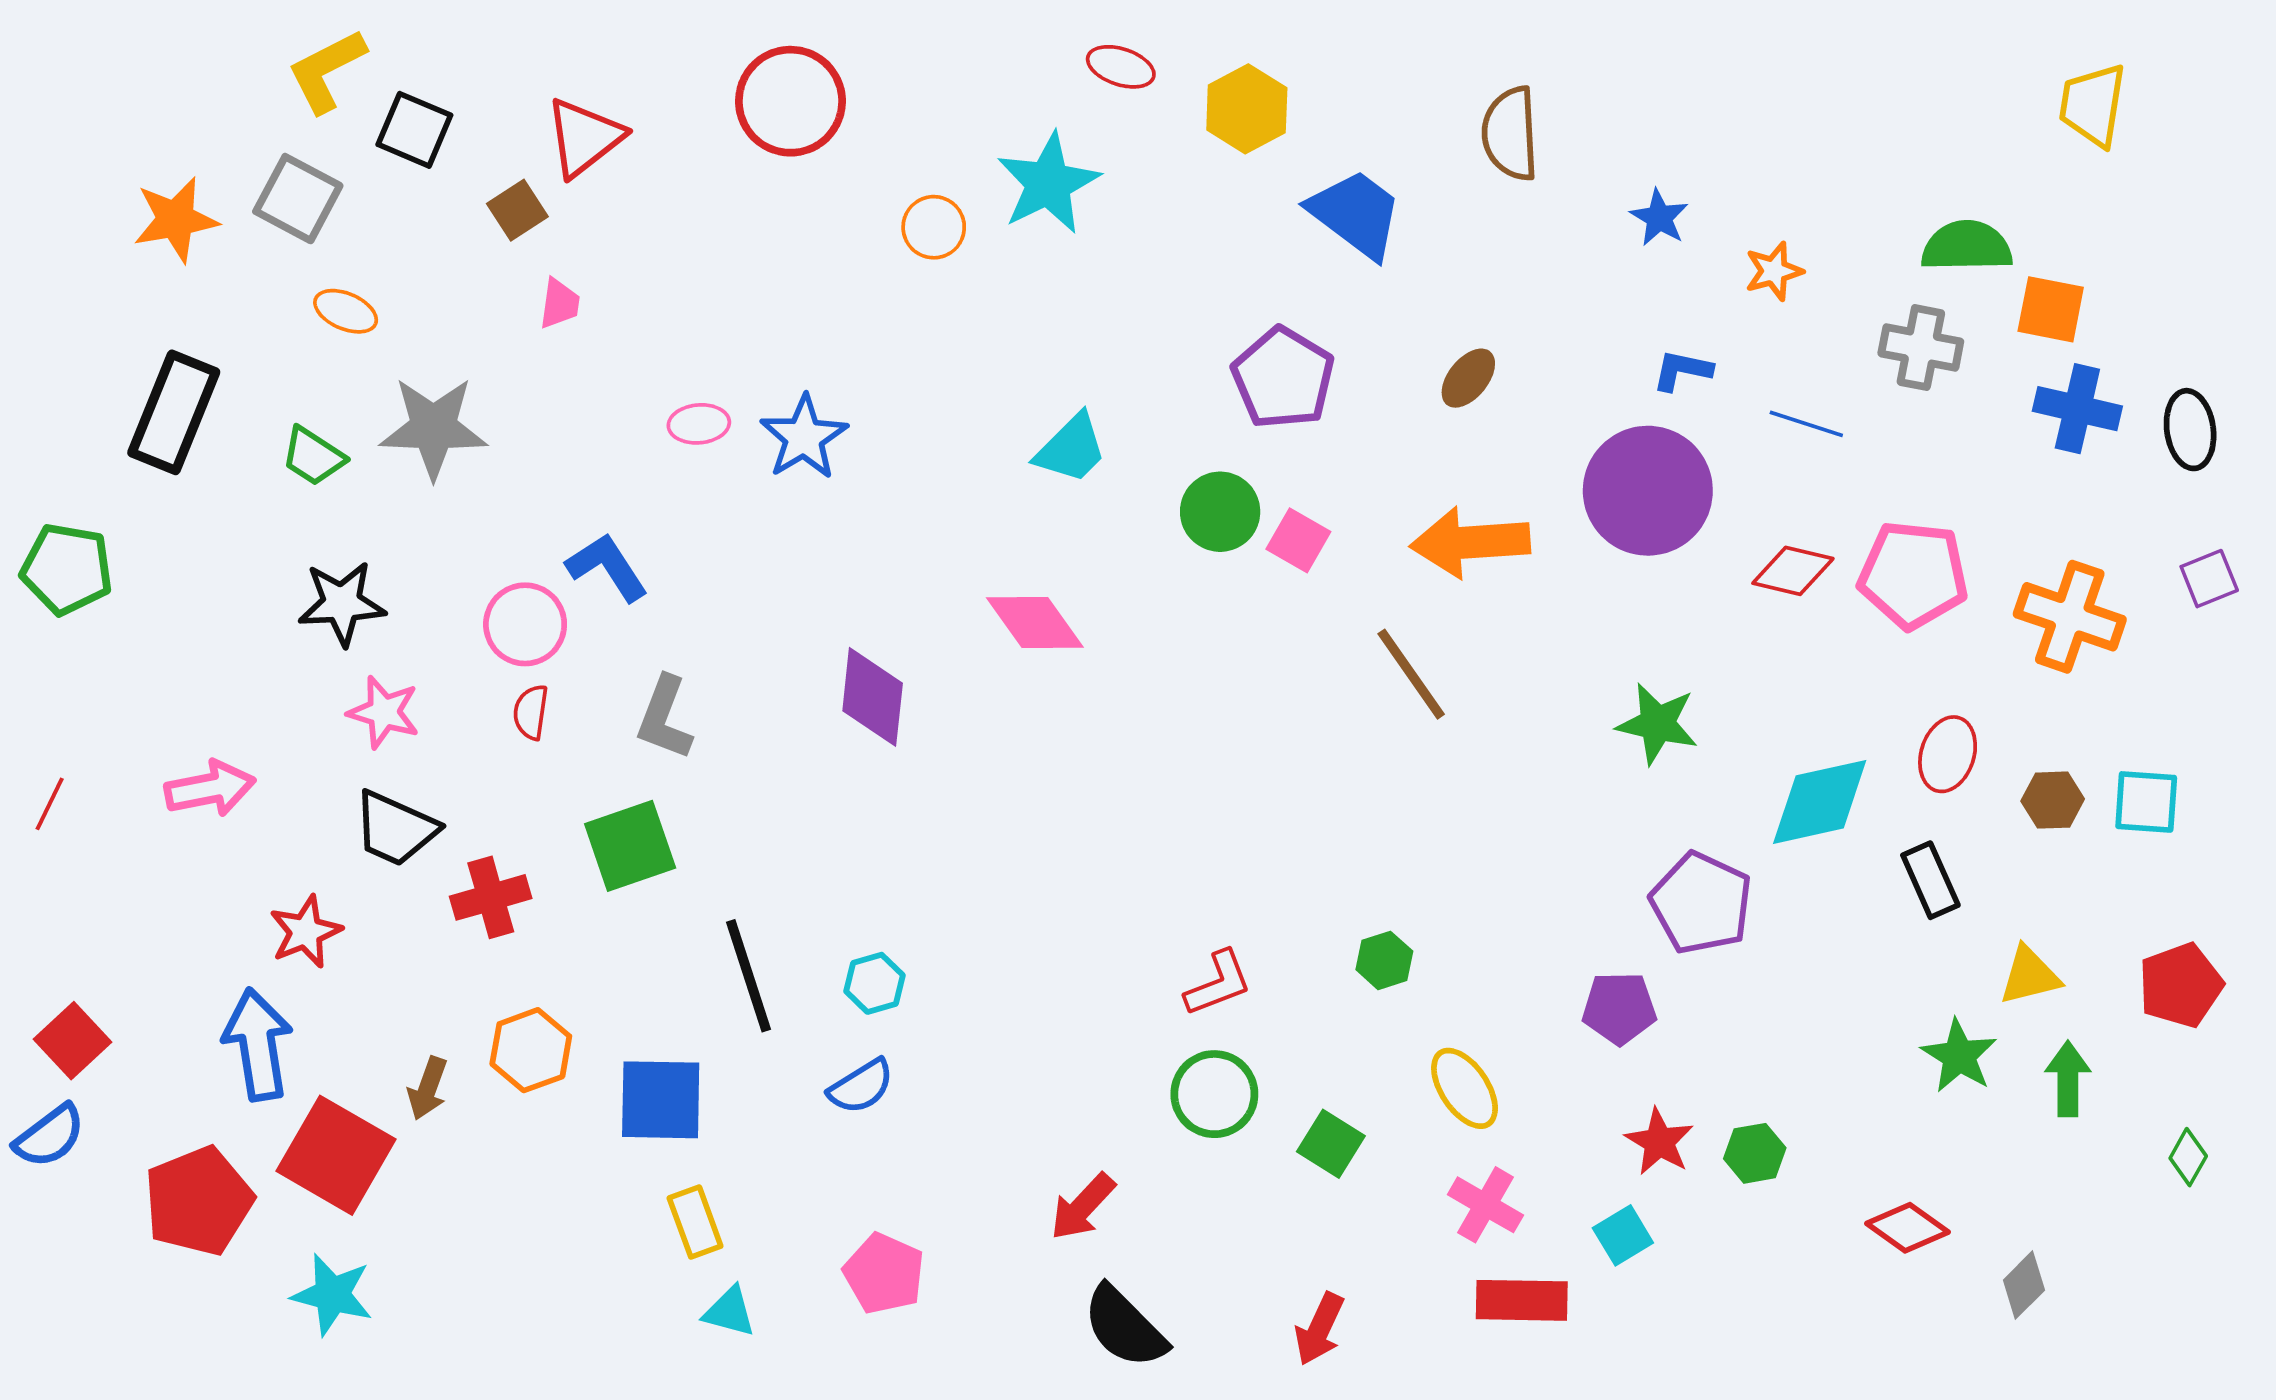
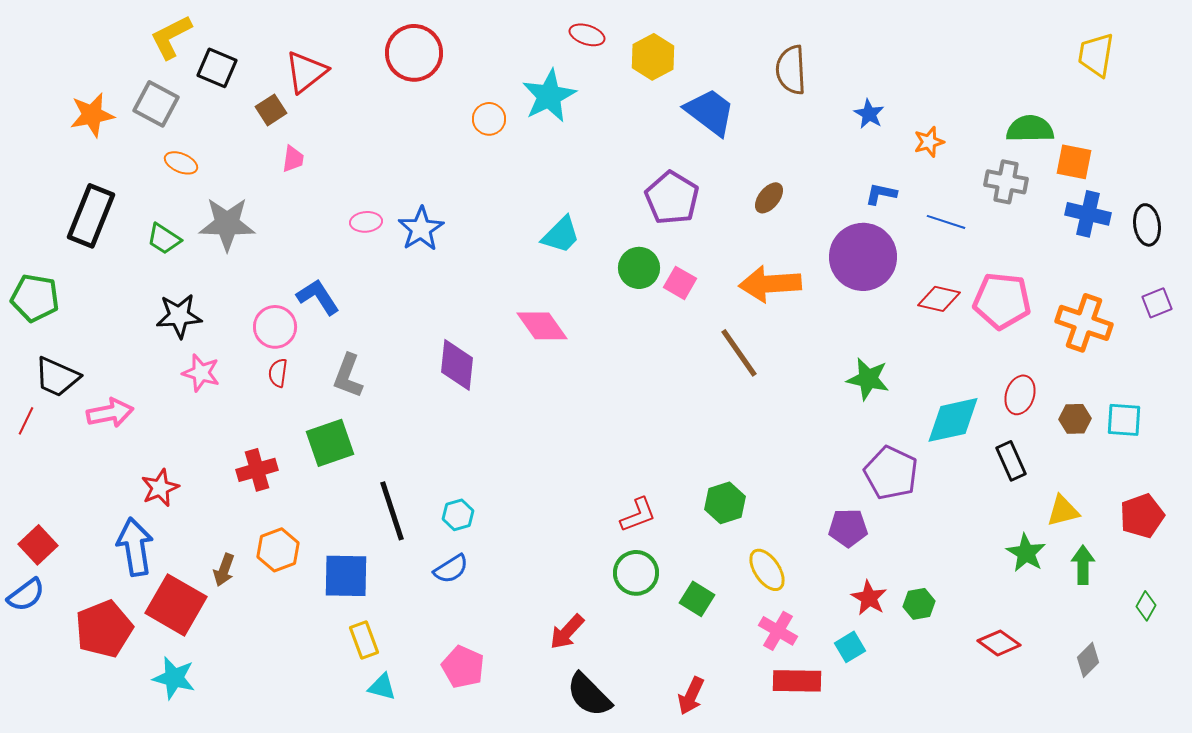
black trapezoid: (395, 829) -> (57, 377), moved
green hexagon: (1384, 960) -> (725, 503), size x1.4
gray diamond: (2024, 1285) -> (1088, 660), moved

